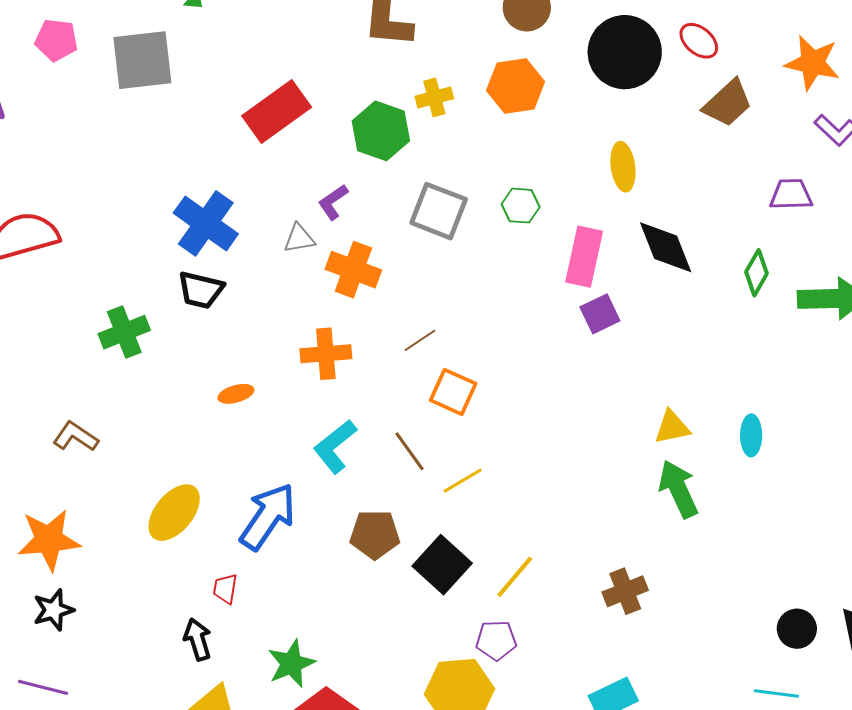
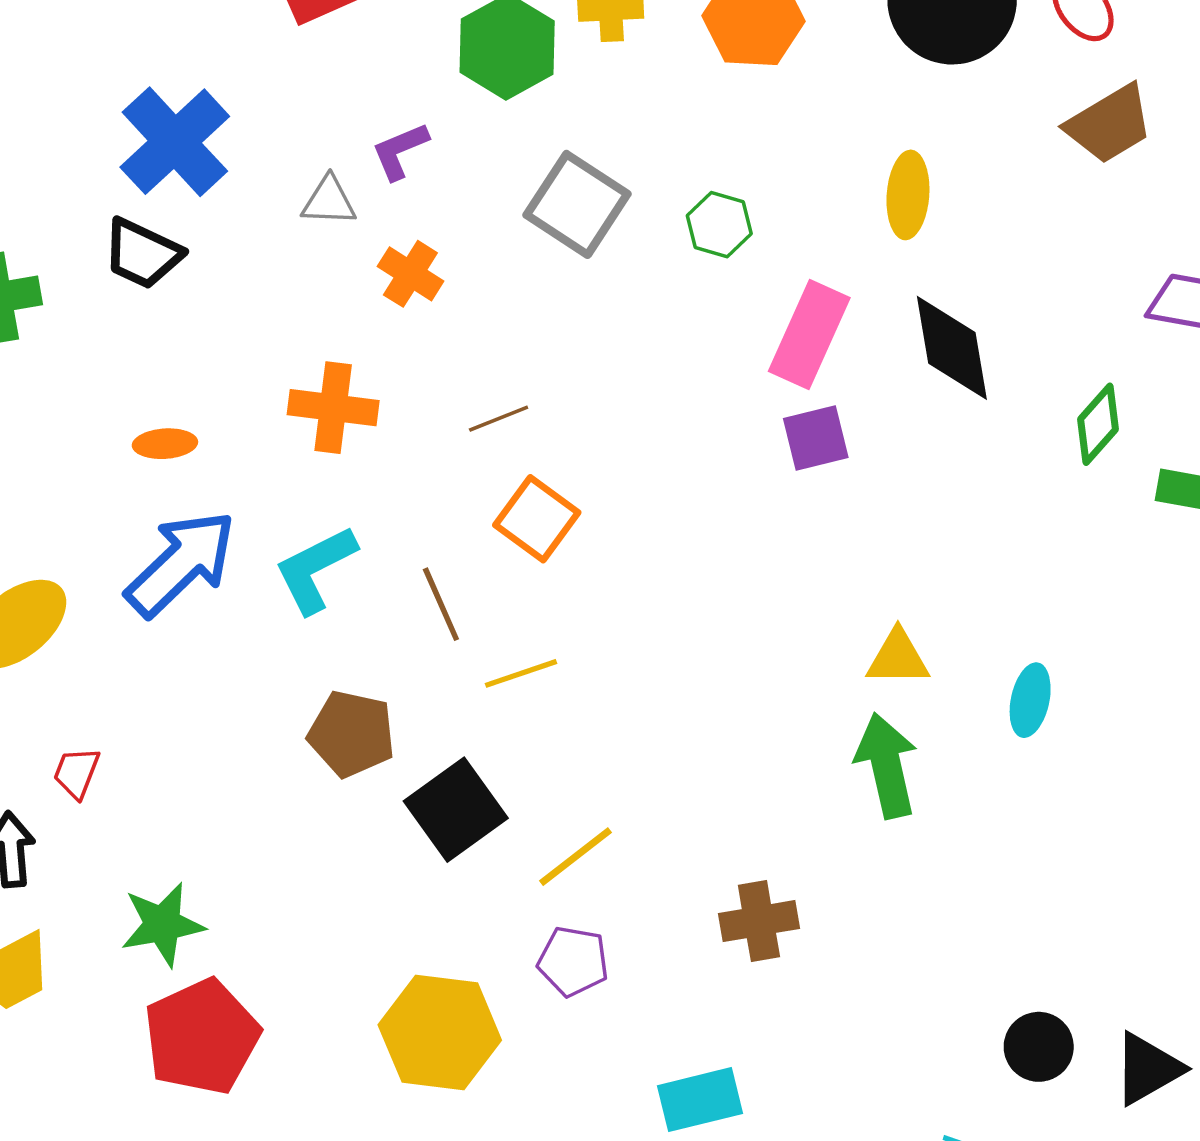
orange cross: (353, 270) -> (410, 274), size x0.7
blue arrow: (268, 516) -> (181, 563), moved
purple pentagon: (496, 640) -> (573, 961), moved

